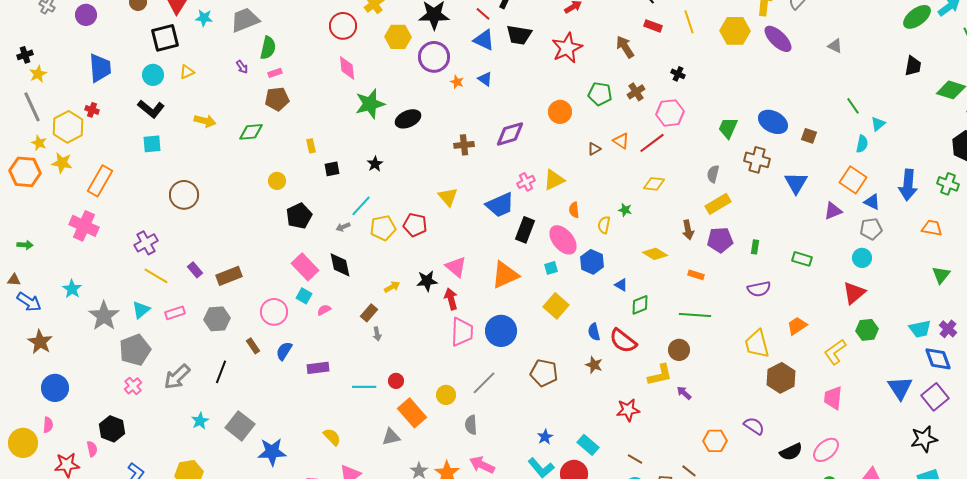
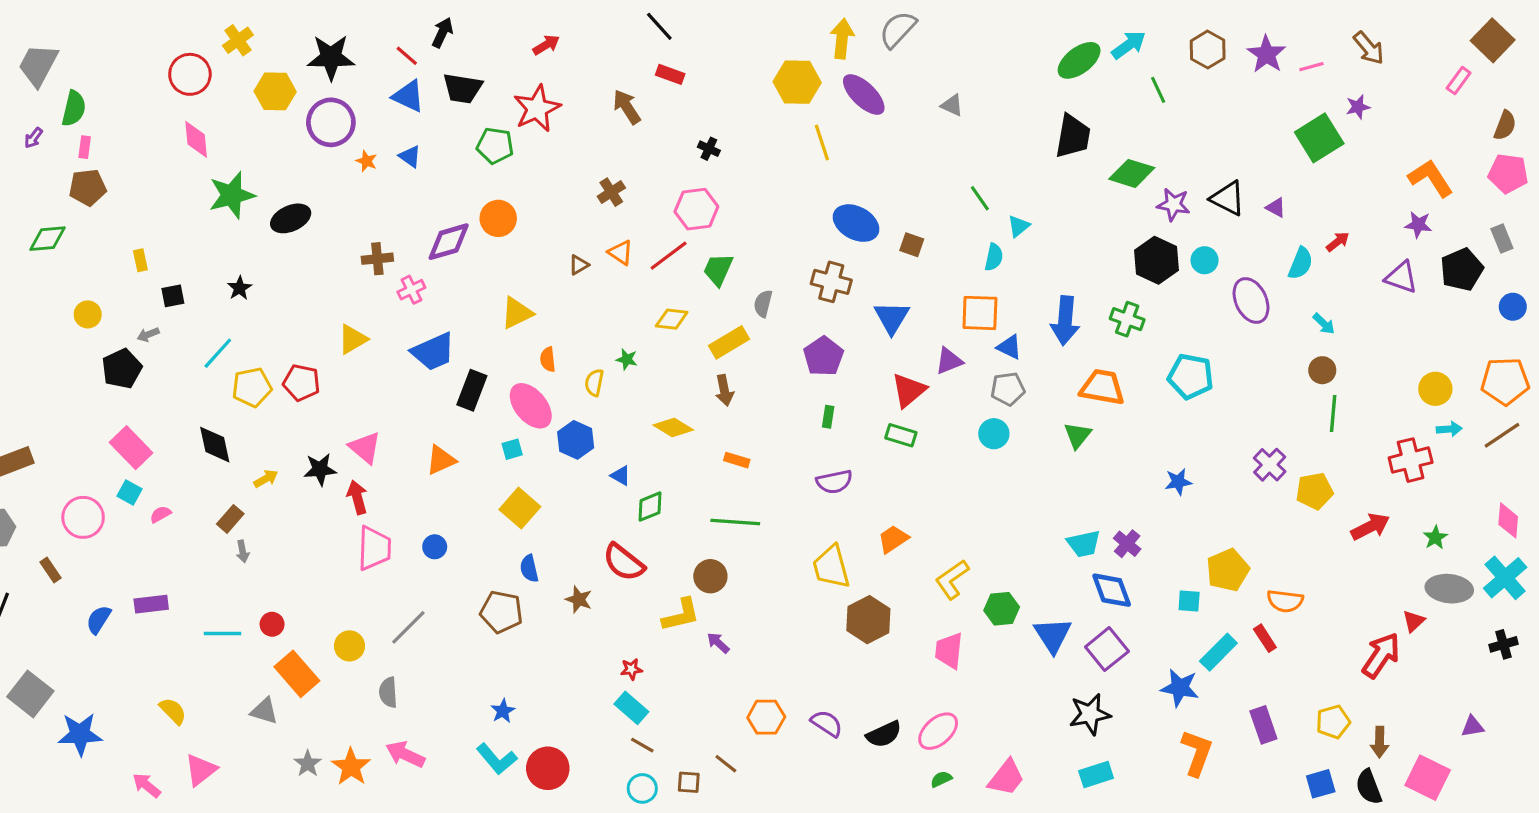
gray trapezoid: (245, 20) -> (38, 65), turned -40
yellow line: (689, 22) -> (822, 143), moved
black trapezoid: (913, 66) -> (1073, 136), size x1.4
purple arrow: (242, 67) -> (33, 138), turned 72
pink rectangle: (275, 73) -> (85, 147), turned -64
brown cross: (636, 92) -> (611, 192), moved
green pentagon: (600, 94) -> (495, 146), moved
orange circle: (560, 112) -> (498, 218), moved
green trapezoid: (728, 128) -> (718, 270), moved
orange square: (853, 180) -> (980, 313), turned -32
pink cross: (526, 182) -> (411, 290), moved
yellow triangle: (448, 197) -> (353, 339), turned 40
yellow rectangle: (718, 204) -> (729, 342), moved
gray arrow: (343, 227) -> (148, 335), moved
orange trapezoid: (932, 228) -> (1102, 387), size x1.4
purple pentagon: (720, 240) -> (823, 356), moved, turned -30
black diamond: (340, 265) -> (215, 445), moved
orange triangle: (505, 275) -> (441, 460), size x0.7
green triangle: (941, 275) -> (1078, 435), moved
red triangle: (854, 293) -> (909, 390), moved
green hexagon: (867, 330) -> (1002, 609), moved
blue circle: (501, 331) -> (435, 547), size x0.5
blue semicircle: (594, 332) -> (529, 568), moved
blue semicircle: (284, 351) -> (99, 620), moved
red star: (628, 410) -> (631, 669), size x0.6
purple semicircle: (754, 426) -> (827, 723), moved
gray triangle: (391, 437) -> (264, 711), turned 30
cyan rectangle: (588, 445) -> (631, 708), moved

